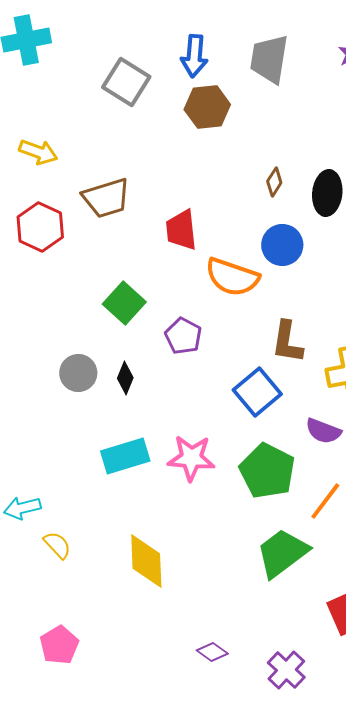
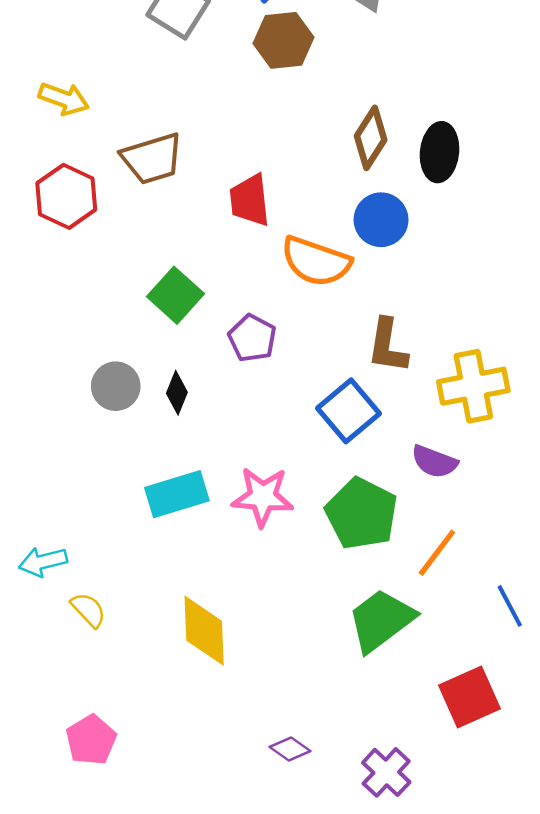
brown diamond: (274, 182) -> (371, 138), size x1.6

